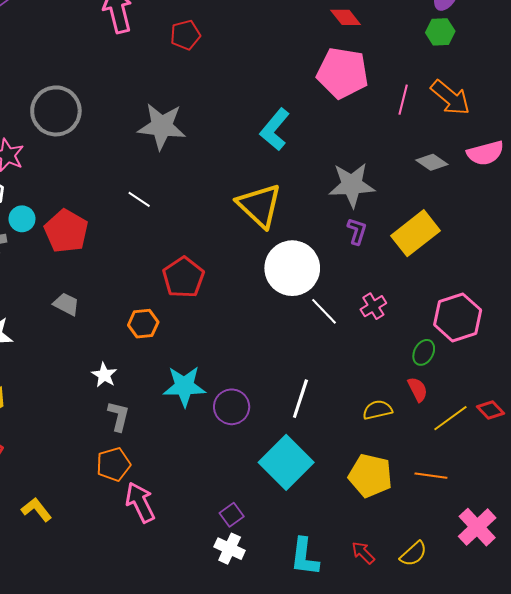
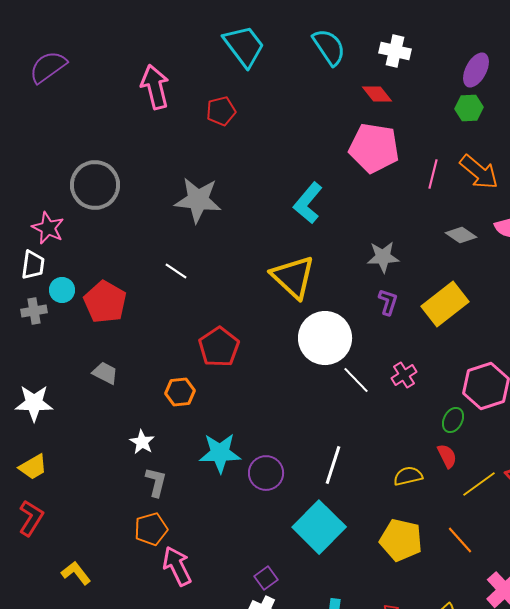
gray star: (352, 185) -> (383, 257), size x0.7
orange line: (431, 476) -> (460, 540), turned 40

